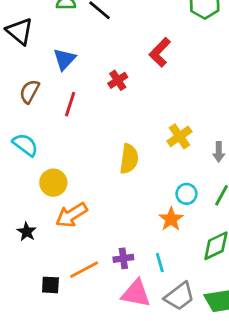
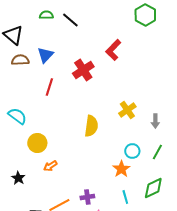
red cross: (118, 80) -> (83, 70), size x1.5
brown semicircle: (29, 92) -> (20, 60), moved, turned 60
orange arrow: (72, 215) -> (50, 166), size x0.6
cyan line: (160, 263) -> (125, 197), moved

